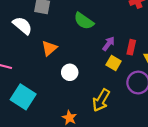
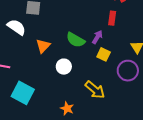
green semicircle: (84, 21) -> (76, 40), moved
red rectangle: (131, 47) -> (112, 18), moved
yellow arrow: (101, 100) -> (95, 90), turned -75

